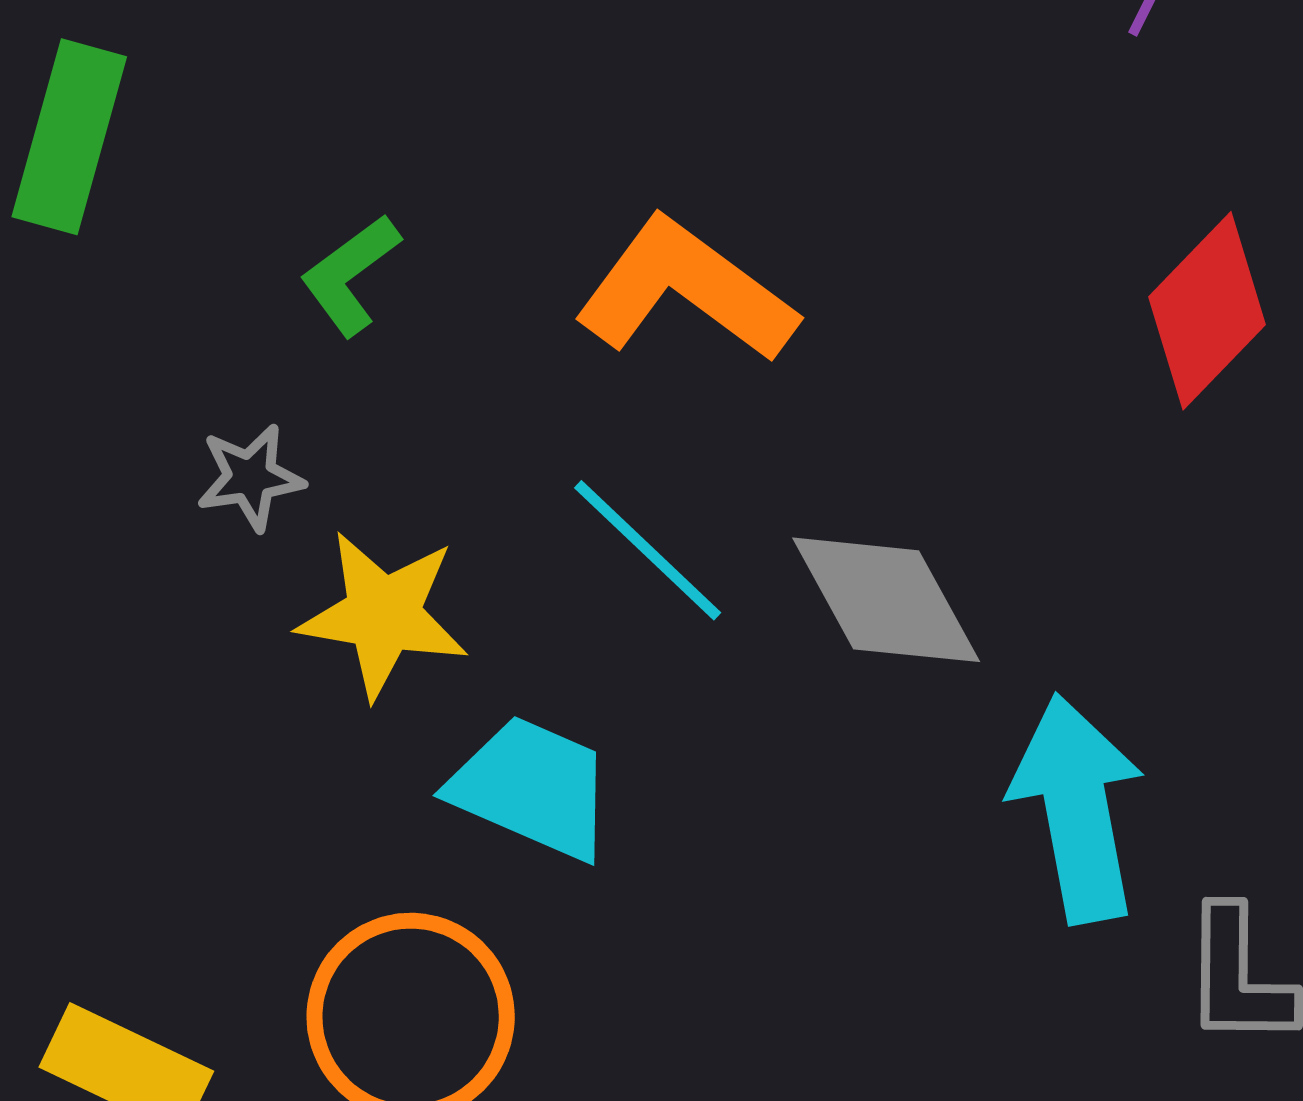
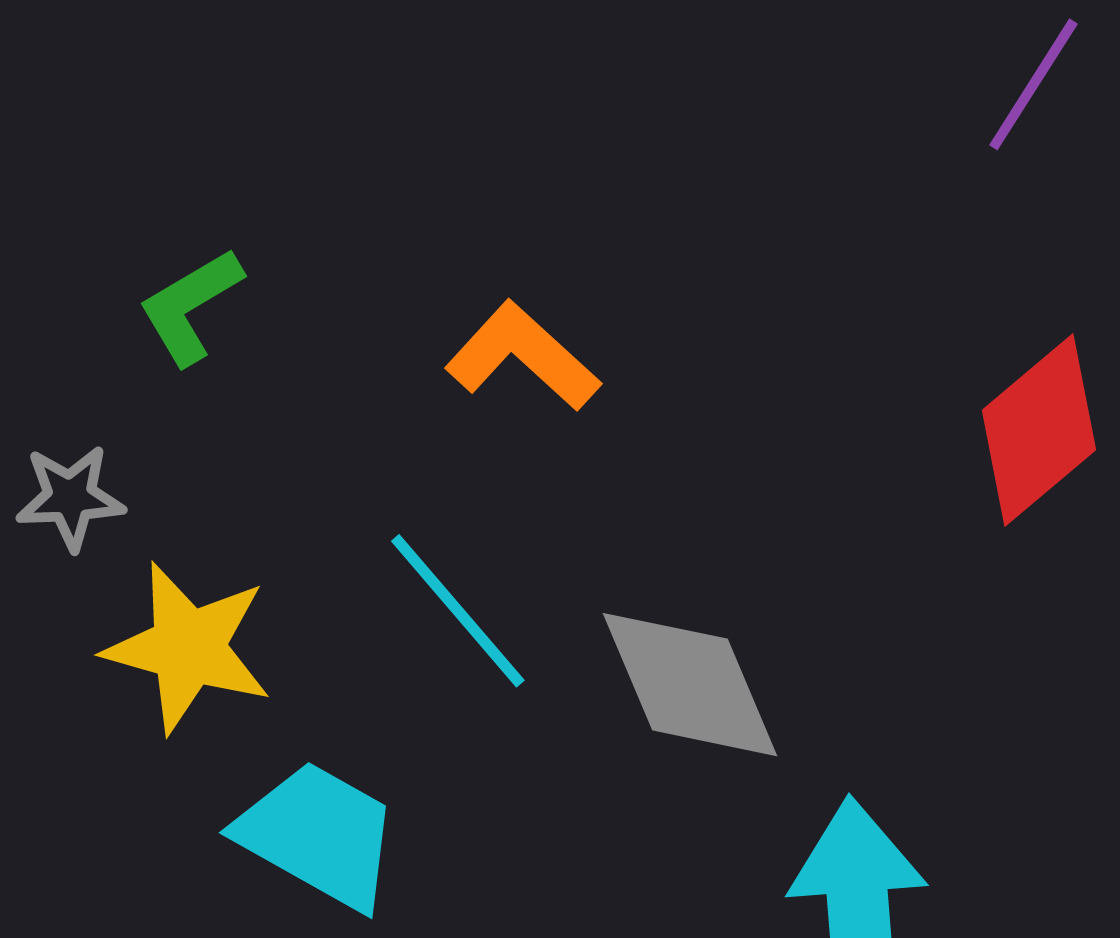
orange L-shape: (686, 290) -> (523, 356), size x0.7

